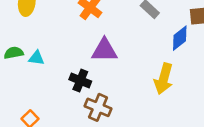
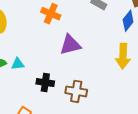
black cross: (80, 80) -> (45, 83), moved

